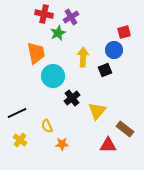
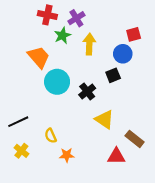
orange trapezoid: (36, 53) -> (39, 57), turned -30
yellow arrow: (83, 57) -> (89, 44), moved
black cross: (72, 98) -> (87, 92), moved
yellow triangle: (97, 111) -> (104, 120), turned -36

